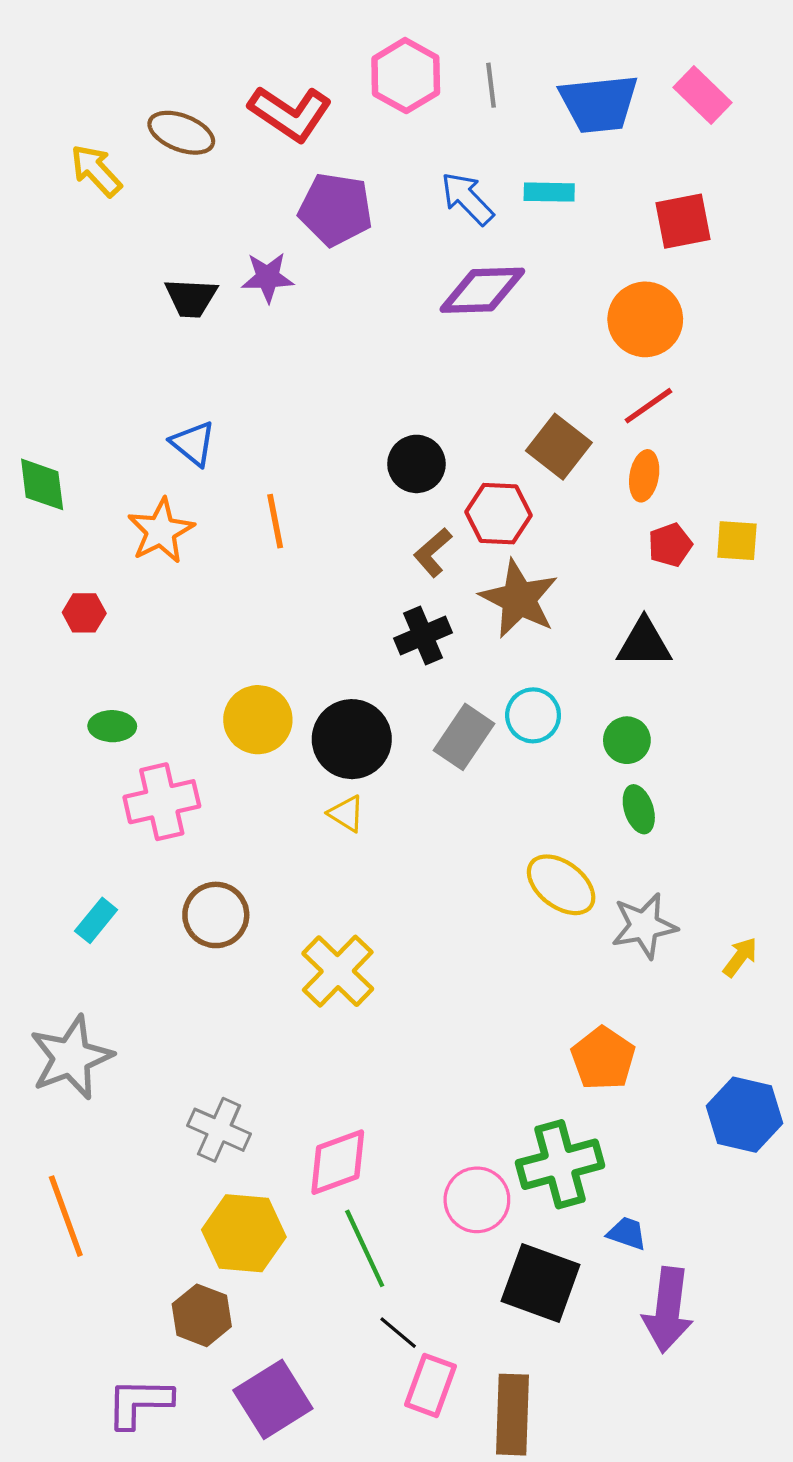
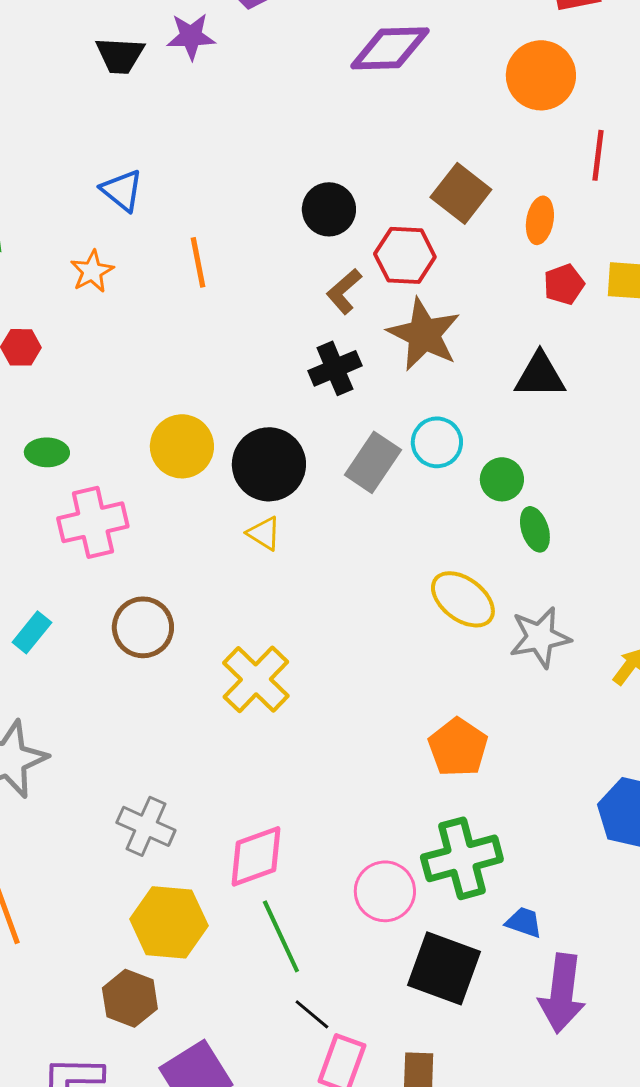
red line: (648, 406) -> (598, 155), moved, turned -48
orange star: (161, 531) -> (92, 271), size x0.7
green circle: (627, 740) -> (502, 479), moved
orange pentagon: (603, 1058) -> (458, 747), moved

